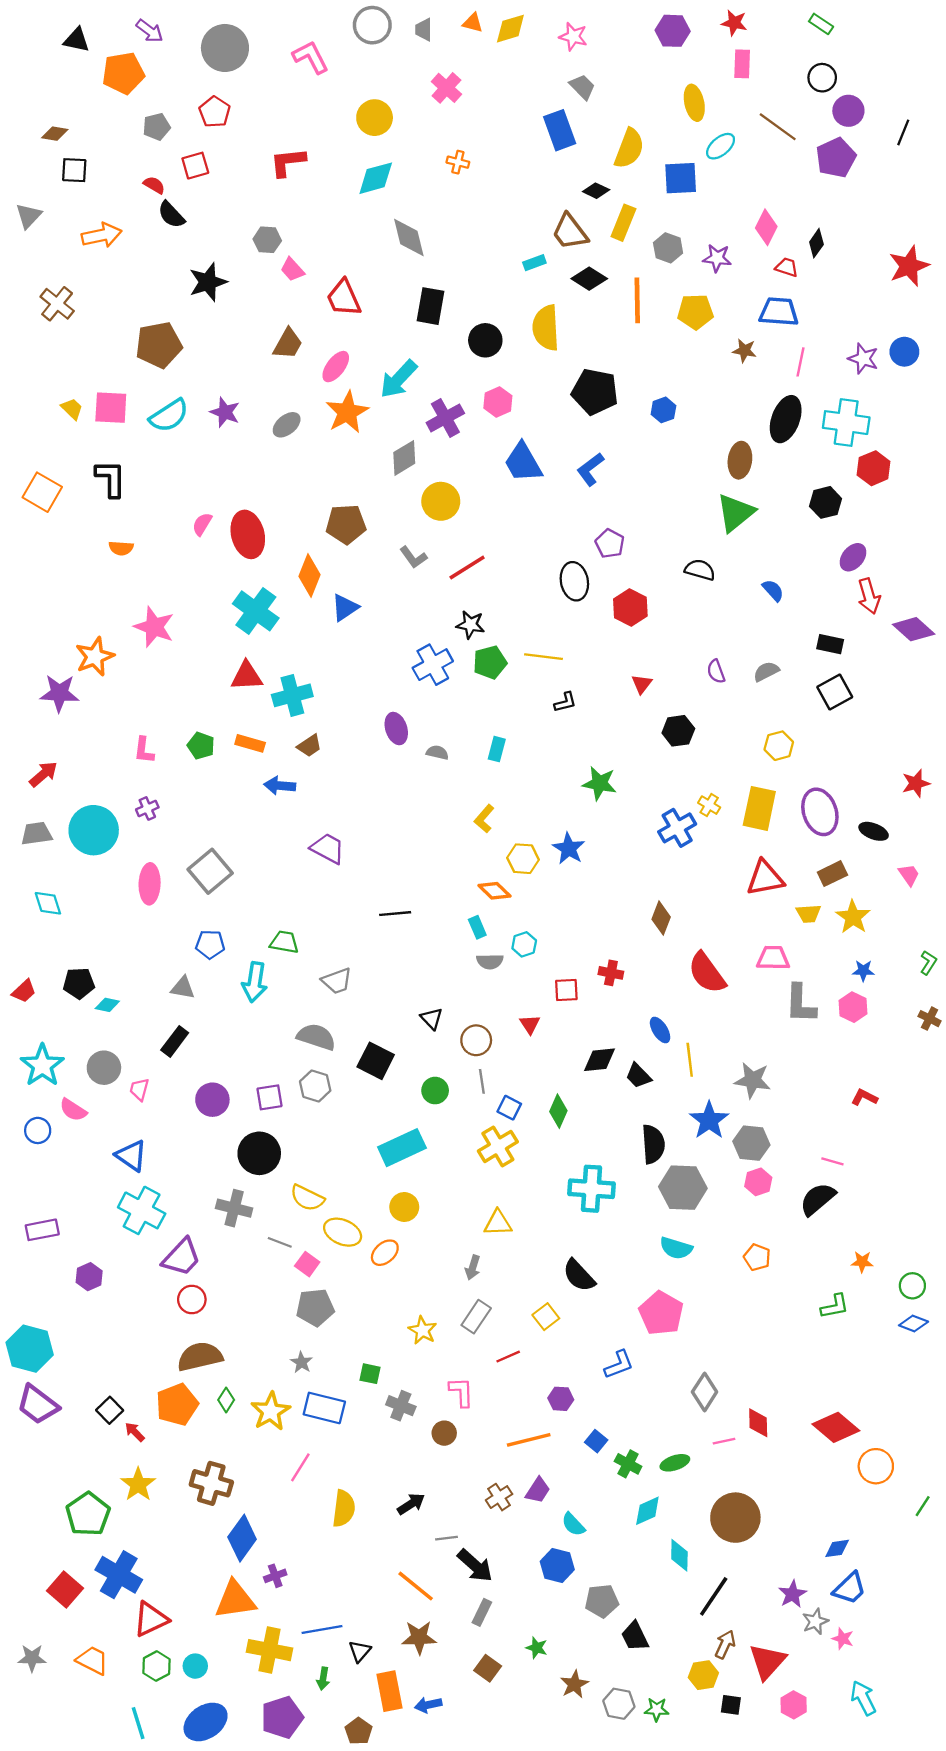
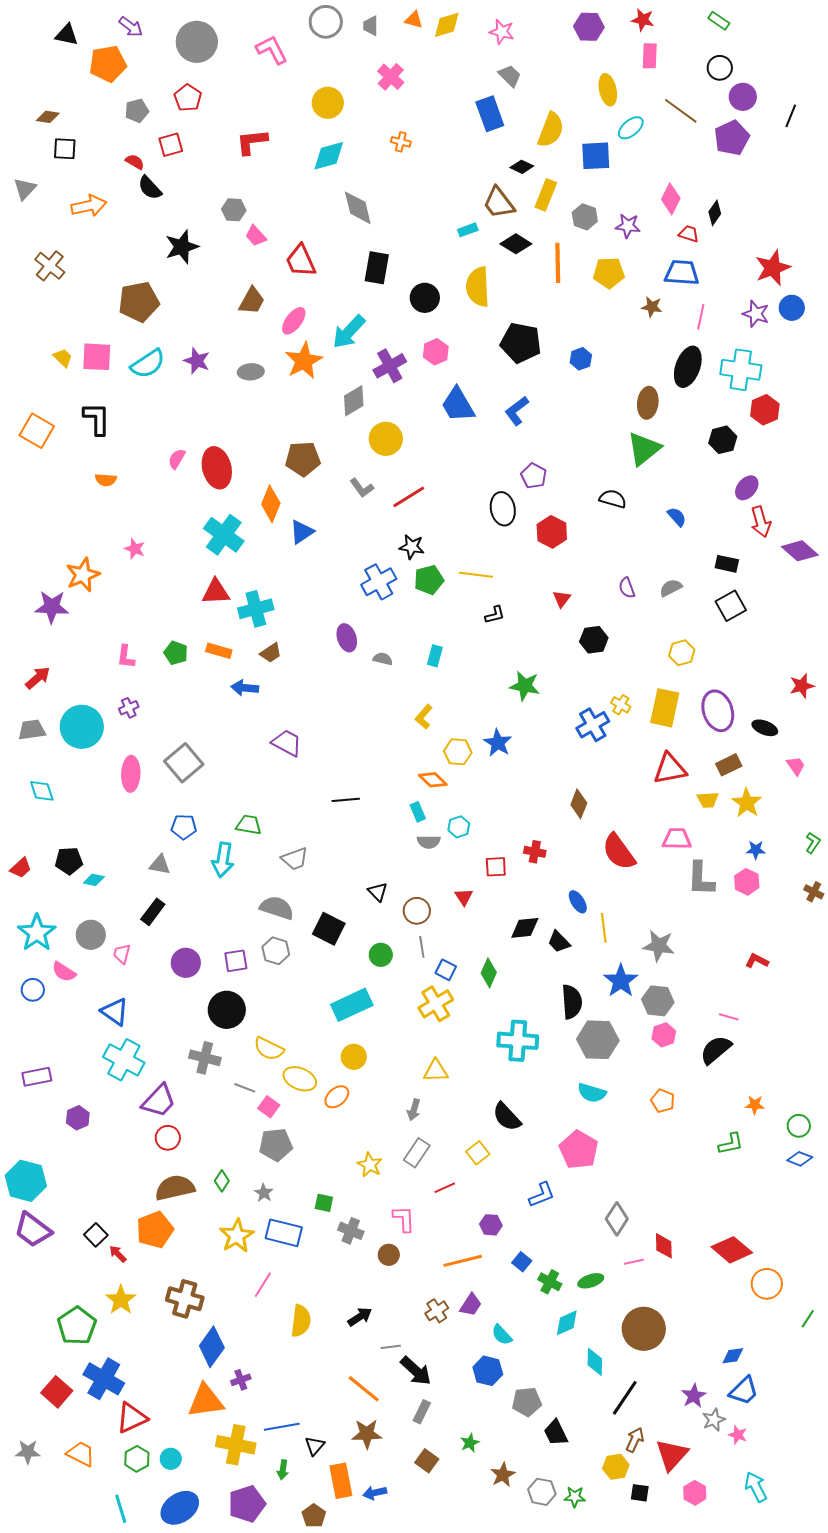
red star: (909, 266) -> (773, 268), moved
gray ellipse: (287, 425) -> (251, 372), turned 35
pink star: (154, 627) -> (135, 549), size x0.6
green diamond: (226, 1400) -> (222, 1181), moved
green star: (537, 1648) -> (470, 1443), turned 30

